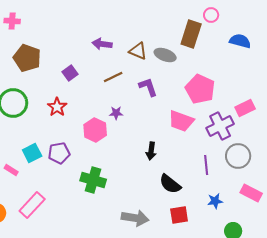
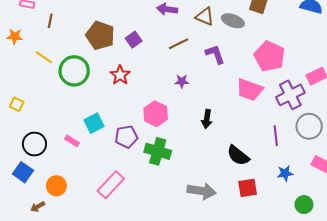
brown pentagon: (27, 58) -> (100, 35), moved
pink hexagon: (95, 130) -> (156, 114), moved
black arrow: (151, 151) -> (207, 119), moved
purple pentagon: (59, 153) -> (126, 137), moved
pink rectangle: (32, 205) -> (111, 185), moved

